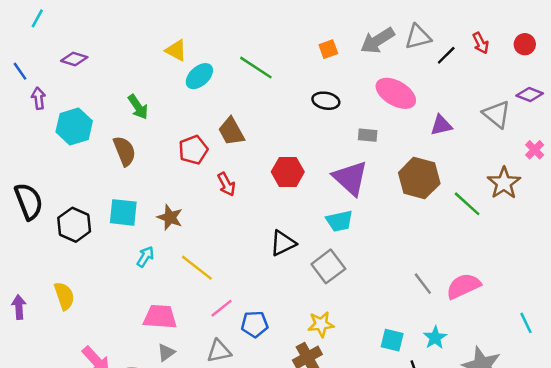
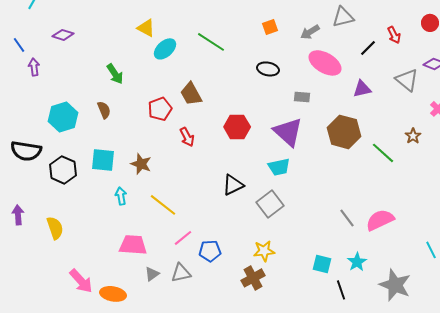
gray arrow: (377, 41) -> (310, 32), moved, size x0.7
red arrow: (481, 43) -> (394, 35), moved
black line: (446, 55) -> (368, 48), moved
cyan hexagon: (74, 126) -> (63, 117), moved
brown semicircle: (124, 151) -> (104, 110), size x0.7
brown star: (504, 183) -> (413, 136), size x0.6
black semicircle: (29, 201) -> (26, 151), turned 120
cyan arrow: (145, 257) -> (121, 196), turned -42
purple arrow: (19, 307) -> (18, 215), moved
gray triangle: (166, 352) -> (152, 274), moved

